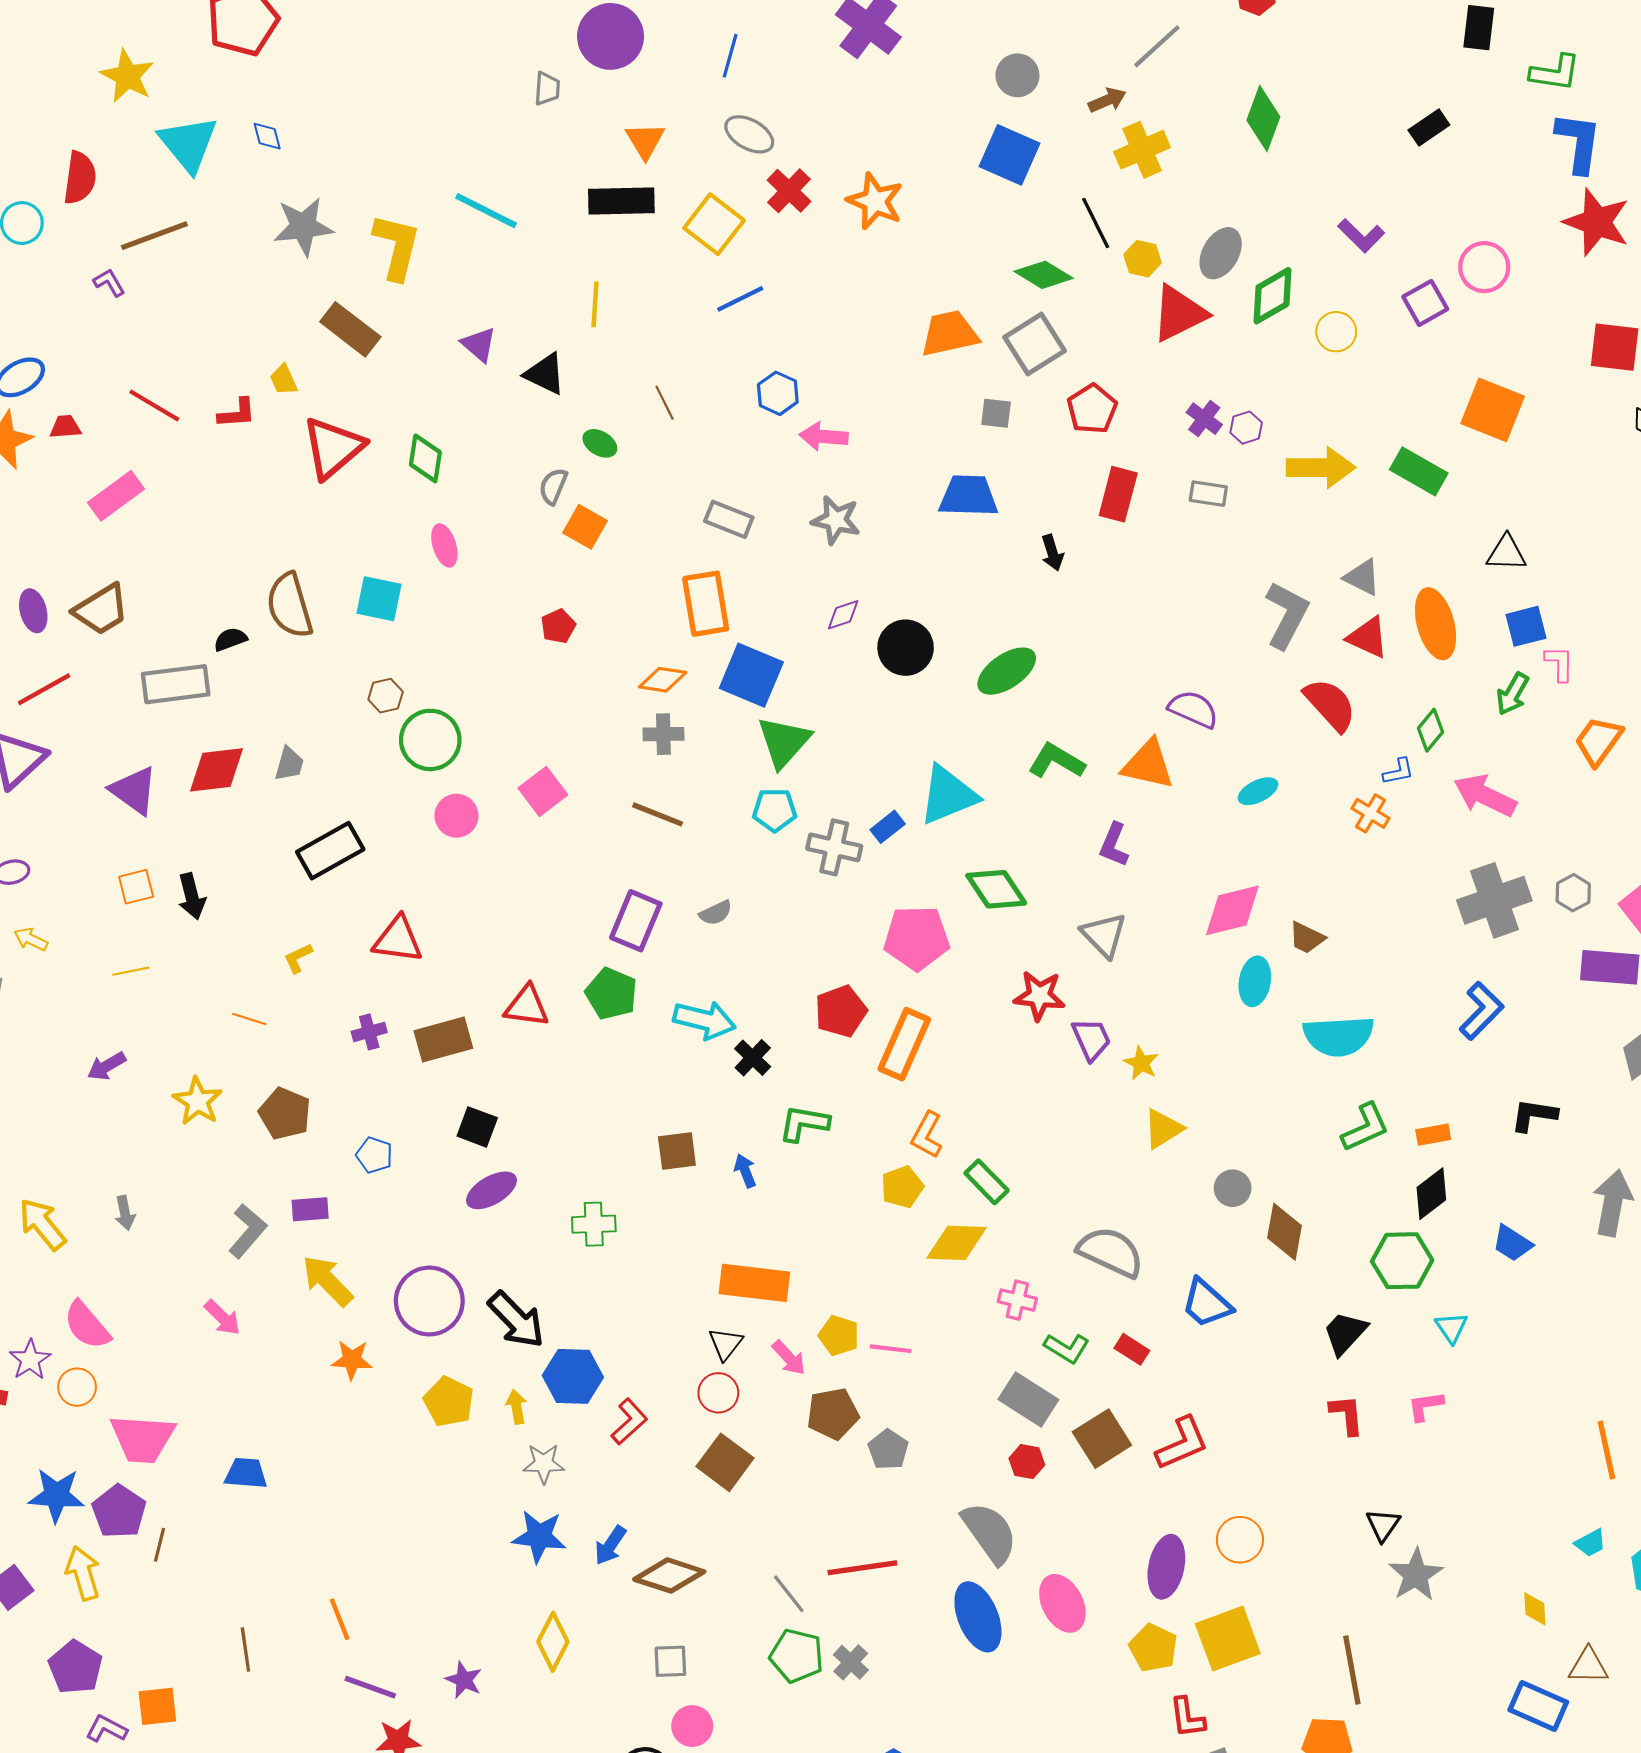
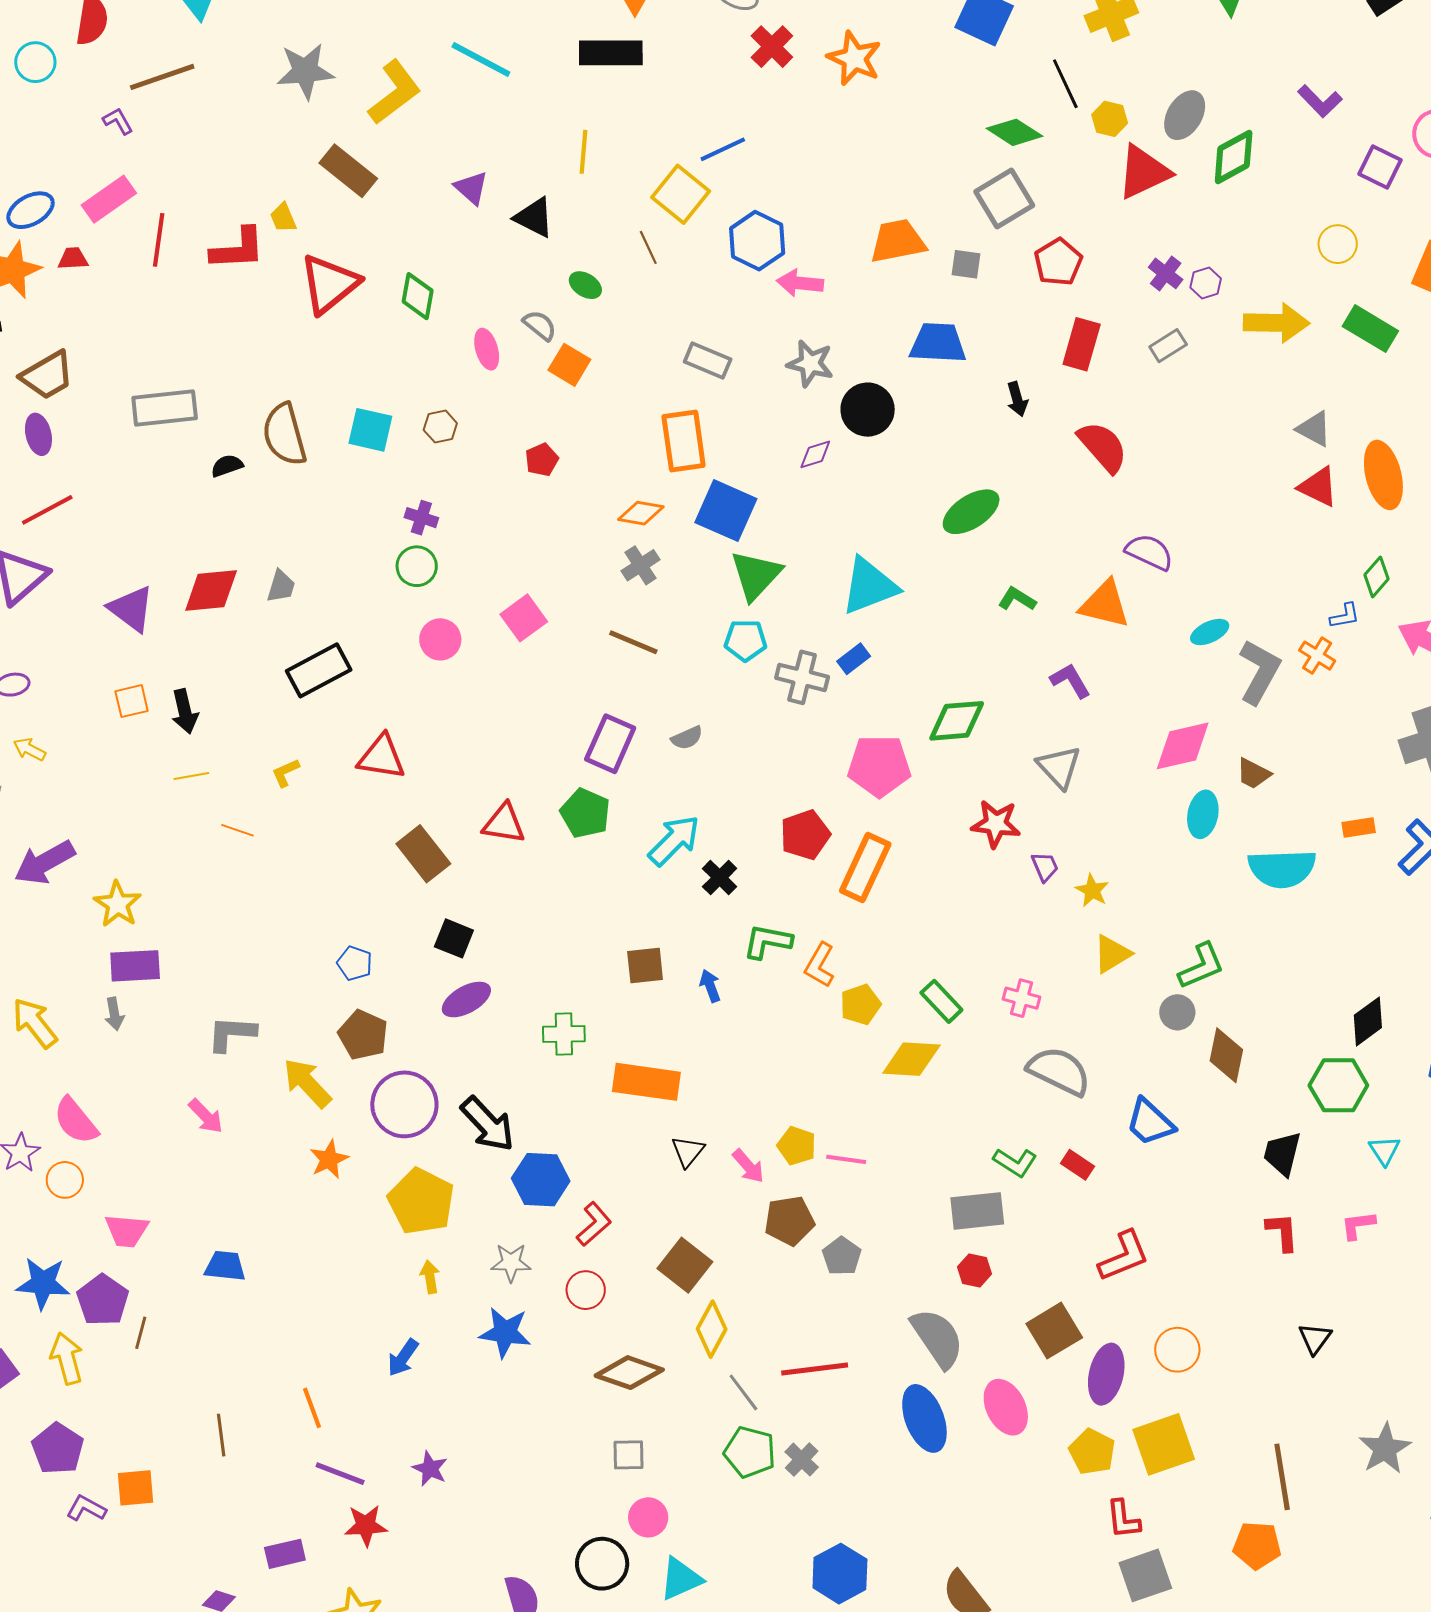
yellow square: (714, 224) -> (681, 194), moved
yellow L-shape: (397, 247) -> (394, 92), turned 38
purple square: (1425, 303) -> (1380, 167), turned -36
yellow circle: (1336, 332) -> (1338, 244), moved
orange trapezoid: (949, 333) -> (898, 241), moved
blue hexagon: (778, 393) -> (757, 241), size x1.4
red line: (154, 406) -> (159, 240), turned 66
red L-shape: (237, 413) -> (238, 249), size x1.5
gray semicircle: (553, 486) -> (540, 325), turned 105
gray rectangle: (1208, 494) -> (1168, 346), turned -42
pink rectangle: (116, 496) -> (109, 199), moved
pink ellipse: (444, 545) -> (487, 349), moved
brown trapezoid: (101, 610) -> (47, 375), moved
gray L-shape: (1287, 615) -> (1259, 672), moved
black circle: (906, 648) -> (868, 410), moved
gray rectangle: (176, 684) -> (165, 408), moved
brown hexagon: (386, 696) -> (440, 427), moved
red semicircle: (1330, 705) -> (1103, 447), moved
gray cross: (663, 734) -> (640, 565), turned -33
green circle: (430, 740) -> (417, 566), size x0.7
green L-shape: (1056, 761) -> (1017, 599), size x0.7
cyan triangle: (948, 795) -> (869, 586), moved
purple L-shape: (1114, 845) -> (1070, 681), turned 126
green diamond: (996, 889) -> (957, 721), turned -62
yellow line: (131, 971) -> (191, 776), moved
cyan arrow: (704, 1020) -> (674, 840), turned -60
purple cross: (369, 1032) -> (421, 518), moved, turned 32
brown rectangle: (443, 1039) -> (423, 854), turned 66
purple trapezoid: (1091, 1039) -> (1045, 867), size x0.7
purple arrow: (107, 1066) -> (45, 862), moved, size x1.6
yellow star: (198, 1101) -> (118, 904), moved
brown pentagon: (285, 1114) -> (363, 1035), moved
green L-shape: (1365, 1127) -> (1201, 966), moved
orange L-shape: (927, 1135) -> (820, 965), moved
orange rectangle: (1433, 1135) -> (1359, 828), moved
purple rectangle: (310, 1209) -> (135, 966), moved, size x1.4
gray L-shape: (247, 1231) -> (231, 1034), turned -128
orange rectangle: (754, 1283) -> (646, 1082), moved
pink cross: (1017, 1300) -> (1021, 998), moved
black trapezoid: (1345, 1333) -> (1282, 1154), turned -30
orange star: (352, 1360) -> (329, 1159), turned -30
red circle: (718, 1393) -> (586, 1290), moved
gray rectangle: (1028, 1399) -> (977, 1211), turned -40
yellow pentagon: (449, 1402) -> (421, 1201), size x1.4
yellow arrow: (516, 1407) -> (430, 1277), moved
pink trapezoid: (142, 1439) -> (127, 1231), size x0.7
brown square: (1102, 1439) -> (1054, 1331), moved
blue arrow: (610, 1545) -> (403, 1358), moved
gray star: (1416, 1575) -> (1385, 1449), moved
yellow diamond: (553, 1642) -> (712, 1329), moved

